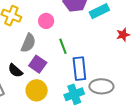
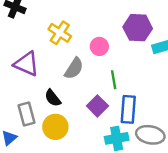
purple square: (38, 64) -> (97, 106), moved
yellow circle: (37, 90) -> (55, 127), moved

